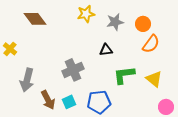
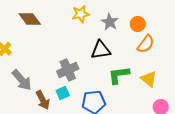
gray star: (115, 22) -> (110, 22), turned -30
black triangle: (106, 50) -> (101, 50), size x1.5
gray arrow: (27, 80) -> (22, 80), turned -55
cyan square: (69, 102) -> (63, 93), moved

